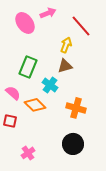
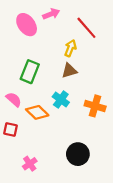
cyan cross: (50, 85) -> (61, 100), moved
orange cross: (76, 108) -> (95, 106), moved

